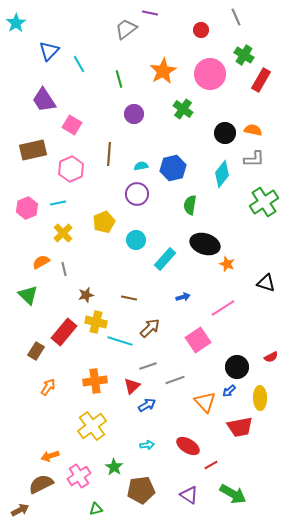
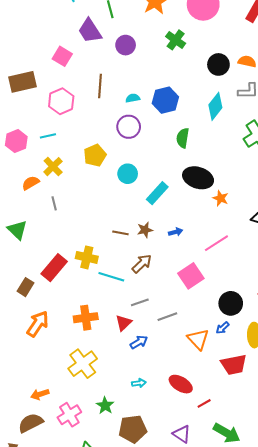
purple trapezoid: (44, 100) -> (90, 31), moved
orange semicircle: (41, 262) -> (31, 183), moved
brown star: (86, 295) -> (145, 230), moved
orange arrow: (48, 387) -> (38, 324), size x1.5

